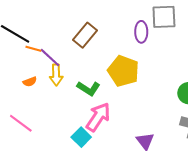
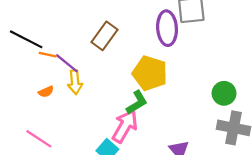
purple ellipse: (141, 32) -> (167, 28), size x1.4
green L-shape: (89, 88) -> (137, 103), moved, turned -60

